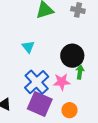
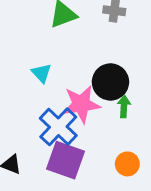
pink star: (62, 82) -> (81, 104), moved, size x1.4
orange circle: (69, 110) -> (127, 164), moved

